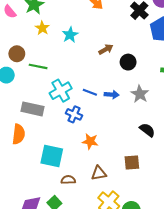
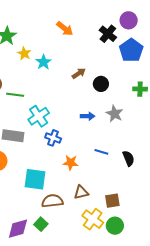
yellow star: (42, 28) -> (24, 54), moved
blue line: (90, 92) -> (101, 152), moved
black semicircle: (147, 130) -> (128, 158), moved, turned 35
brown square: (132, 162) -> (112, 201), moved
brown semicircle: (68, 180) -> (52, 201), size x1.5

